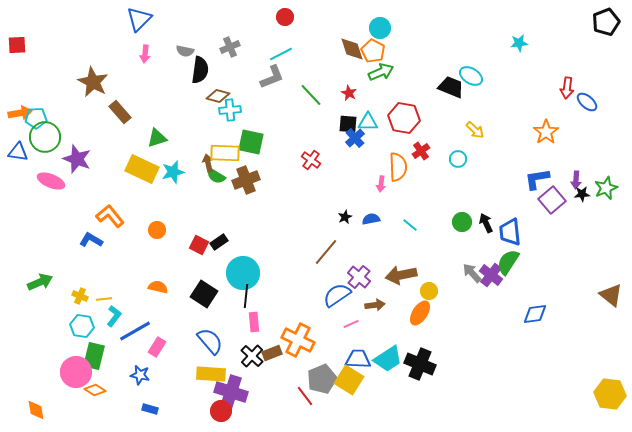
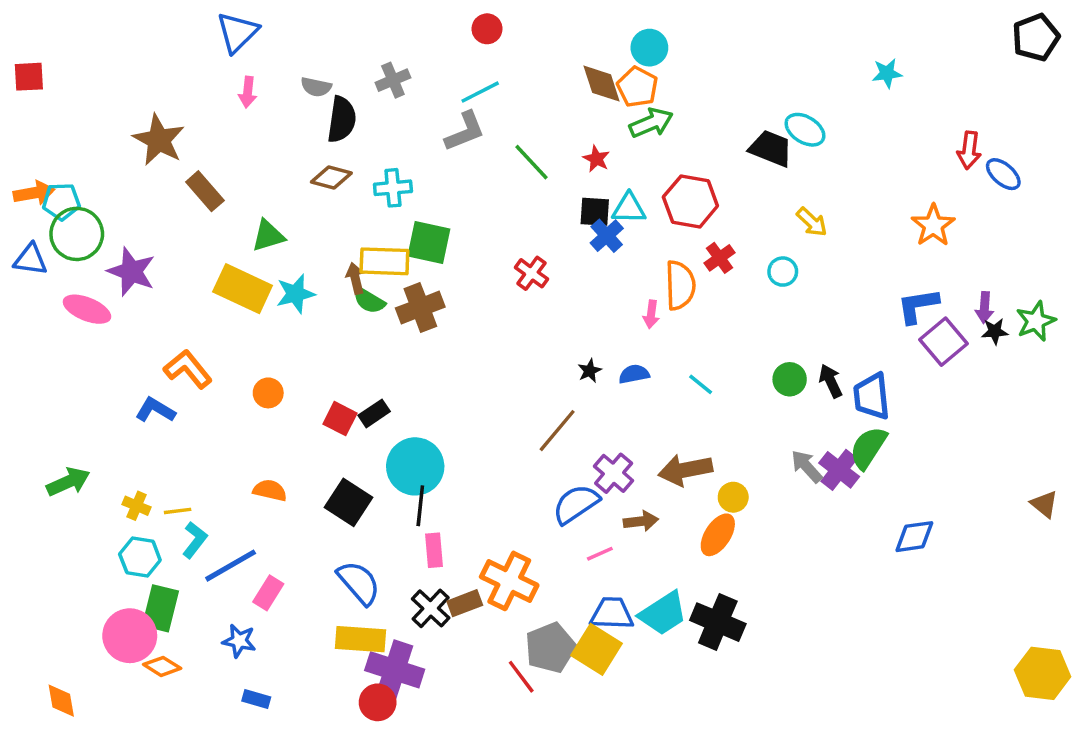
brown diamond: (218, 96) -> (331, 178), moved
brown triangle: (611, 295) -> (1044, 504), size x0.7

